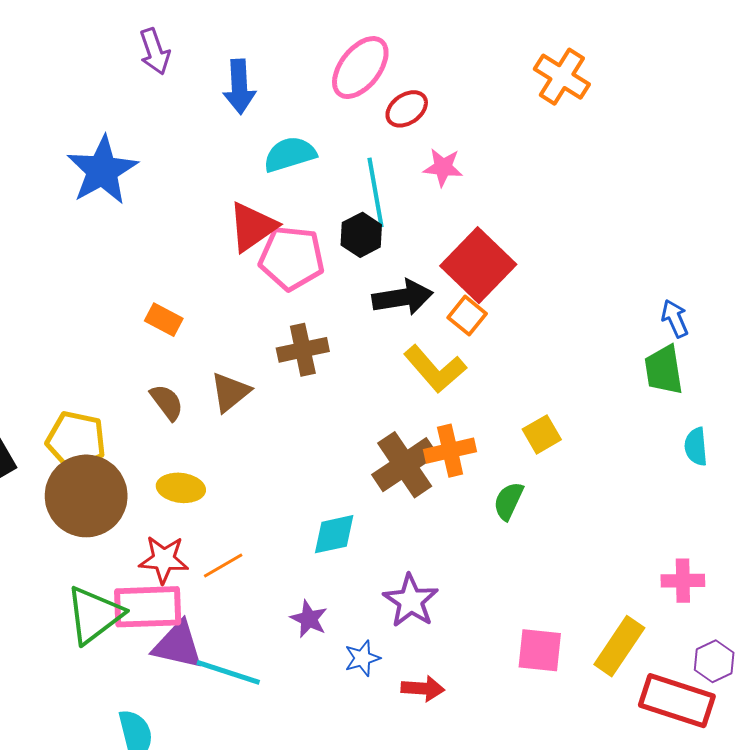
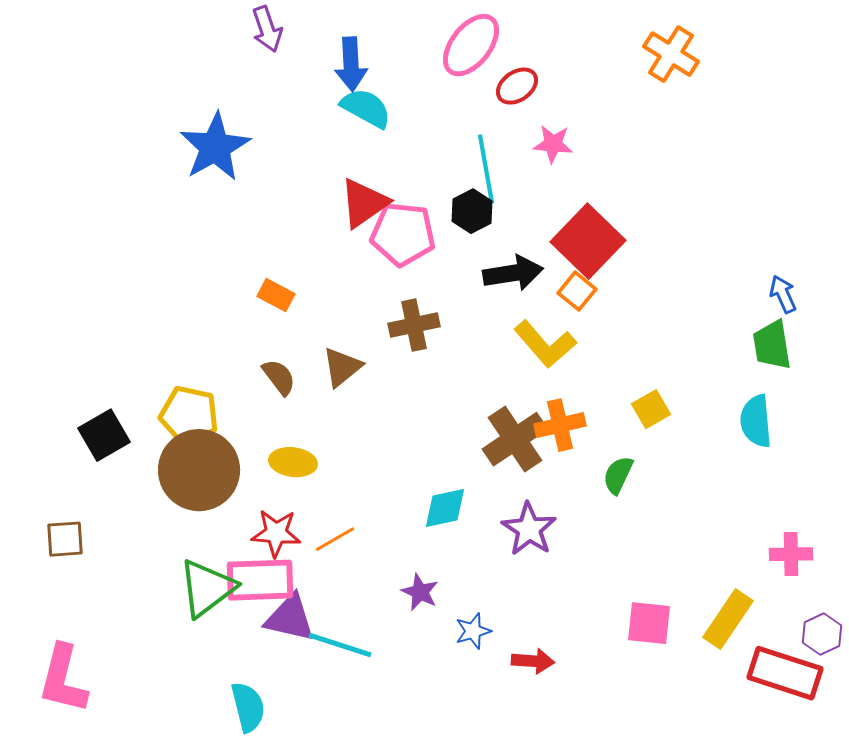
cyan semicircle: (290, 154) -> (366, 108), moved, turned 46
cyan semicircle: (696, 447) -> (756, 421), moved, size x1.4
purple star: (411, 601) -> (529, 529), moved

